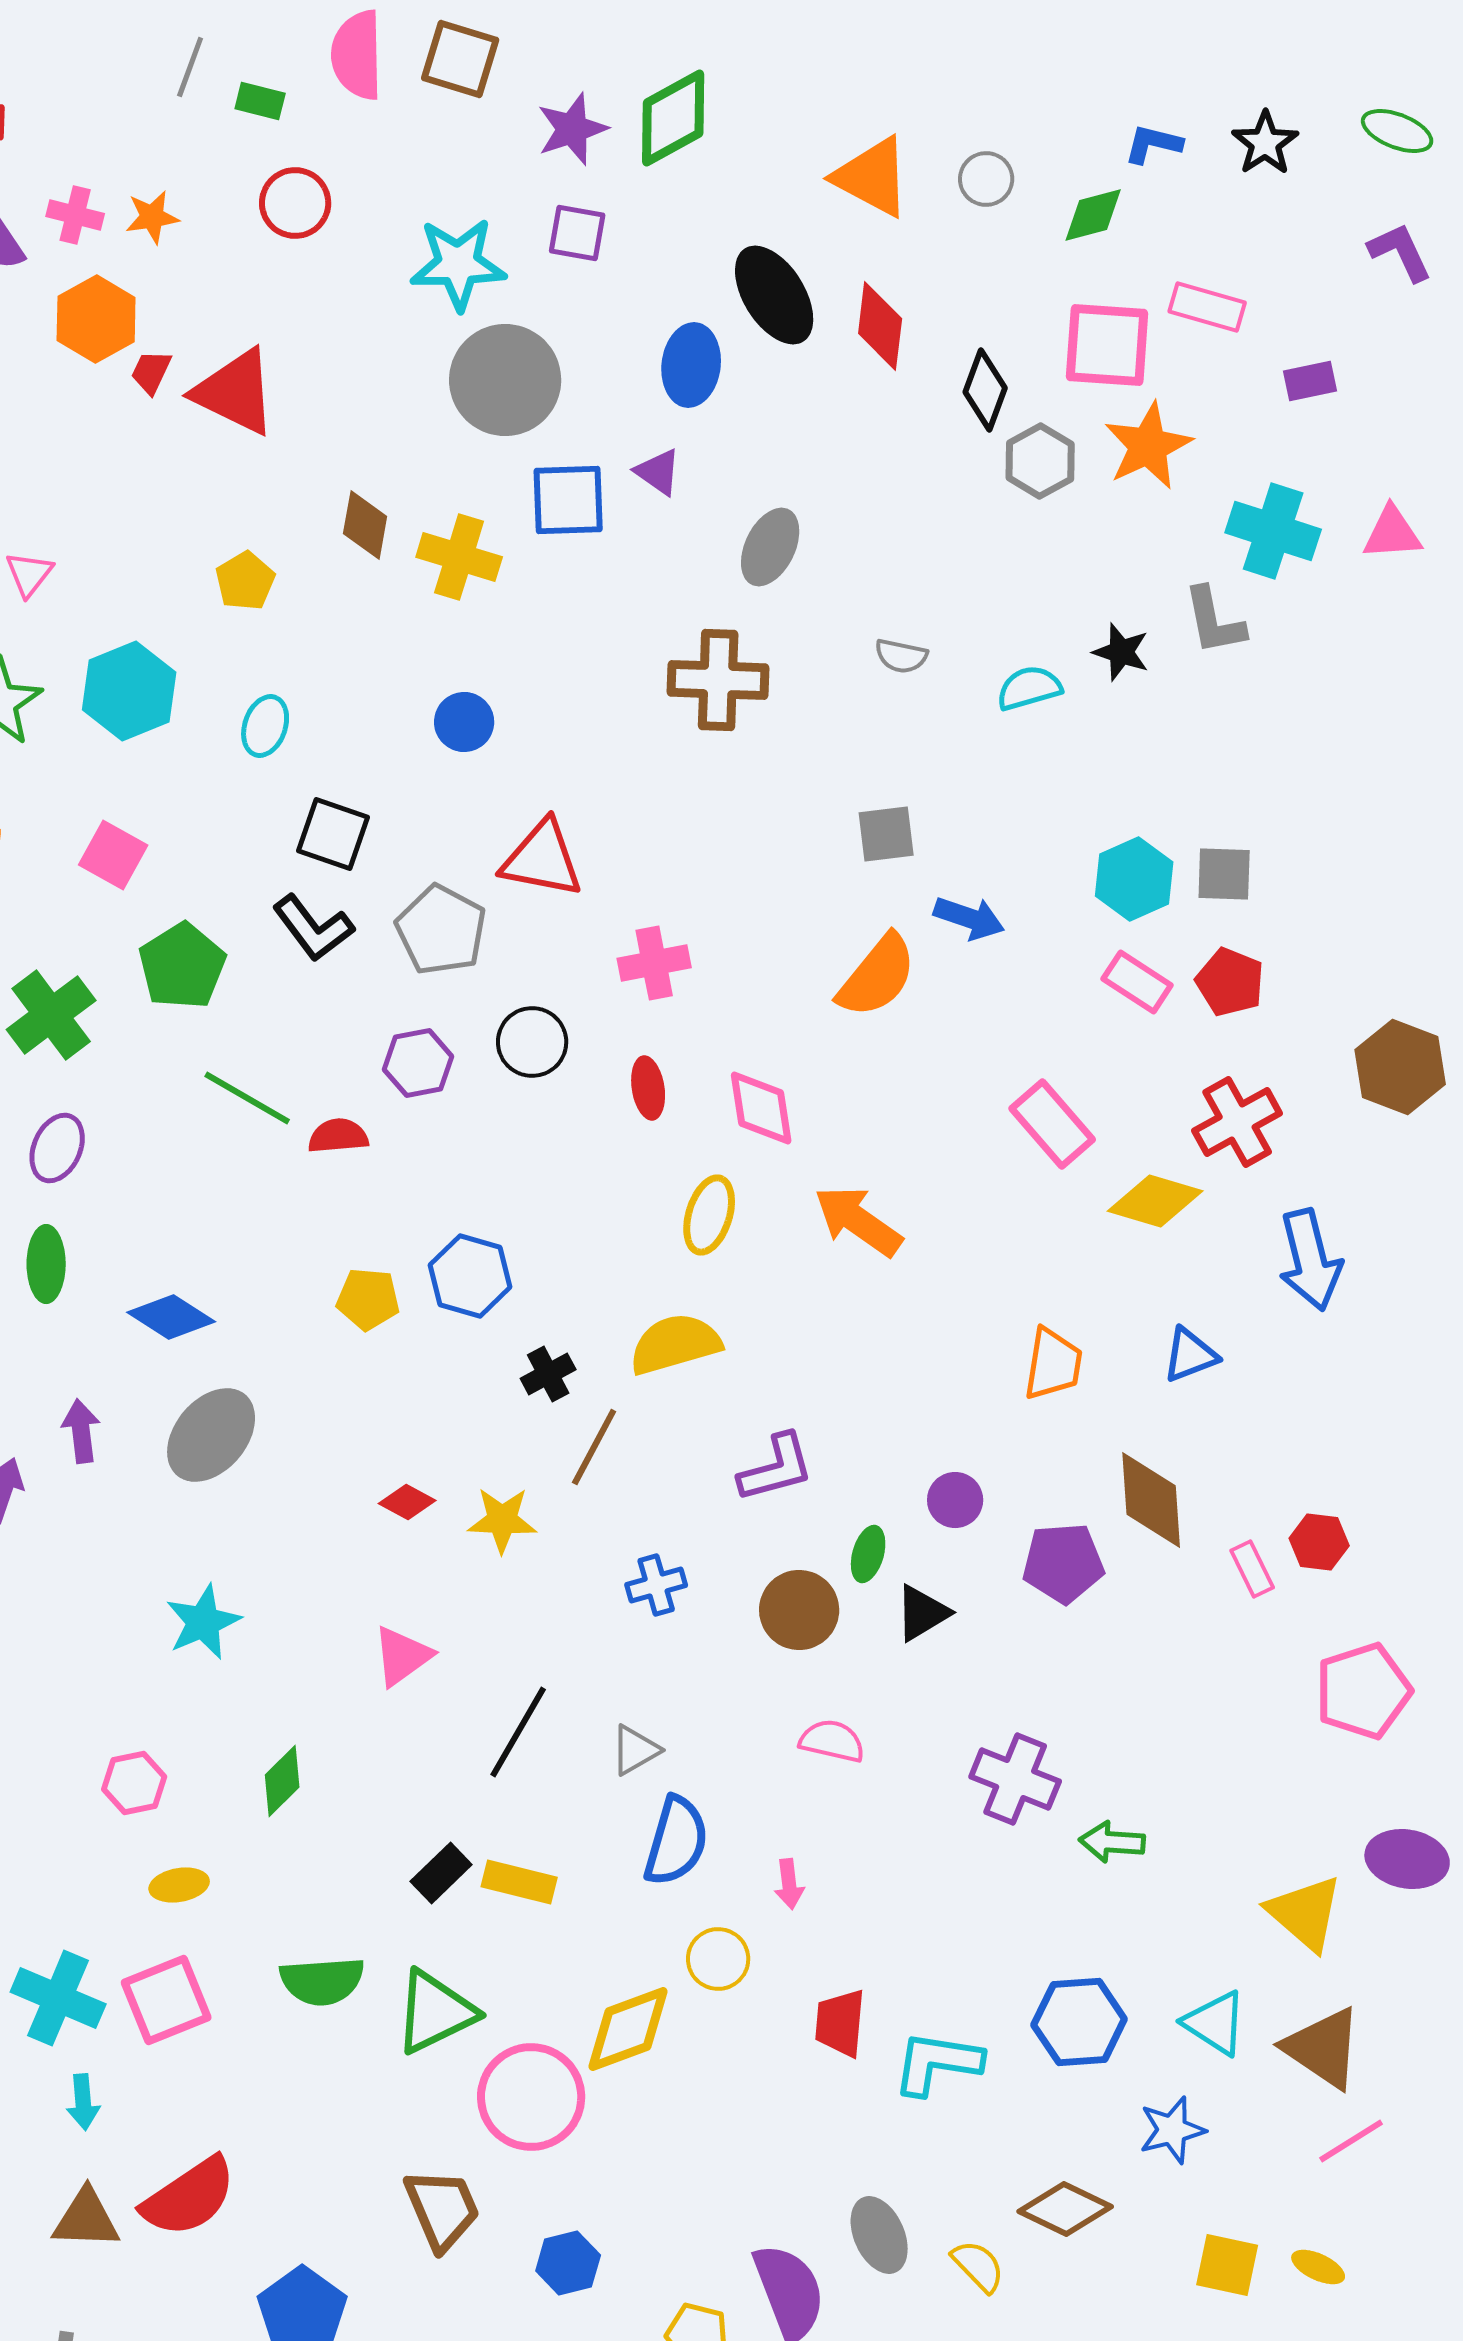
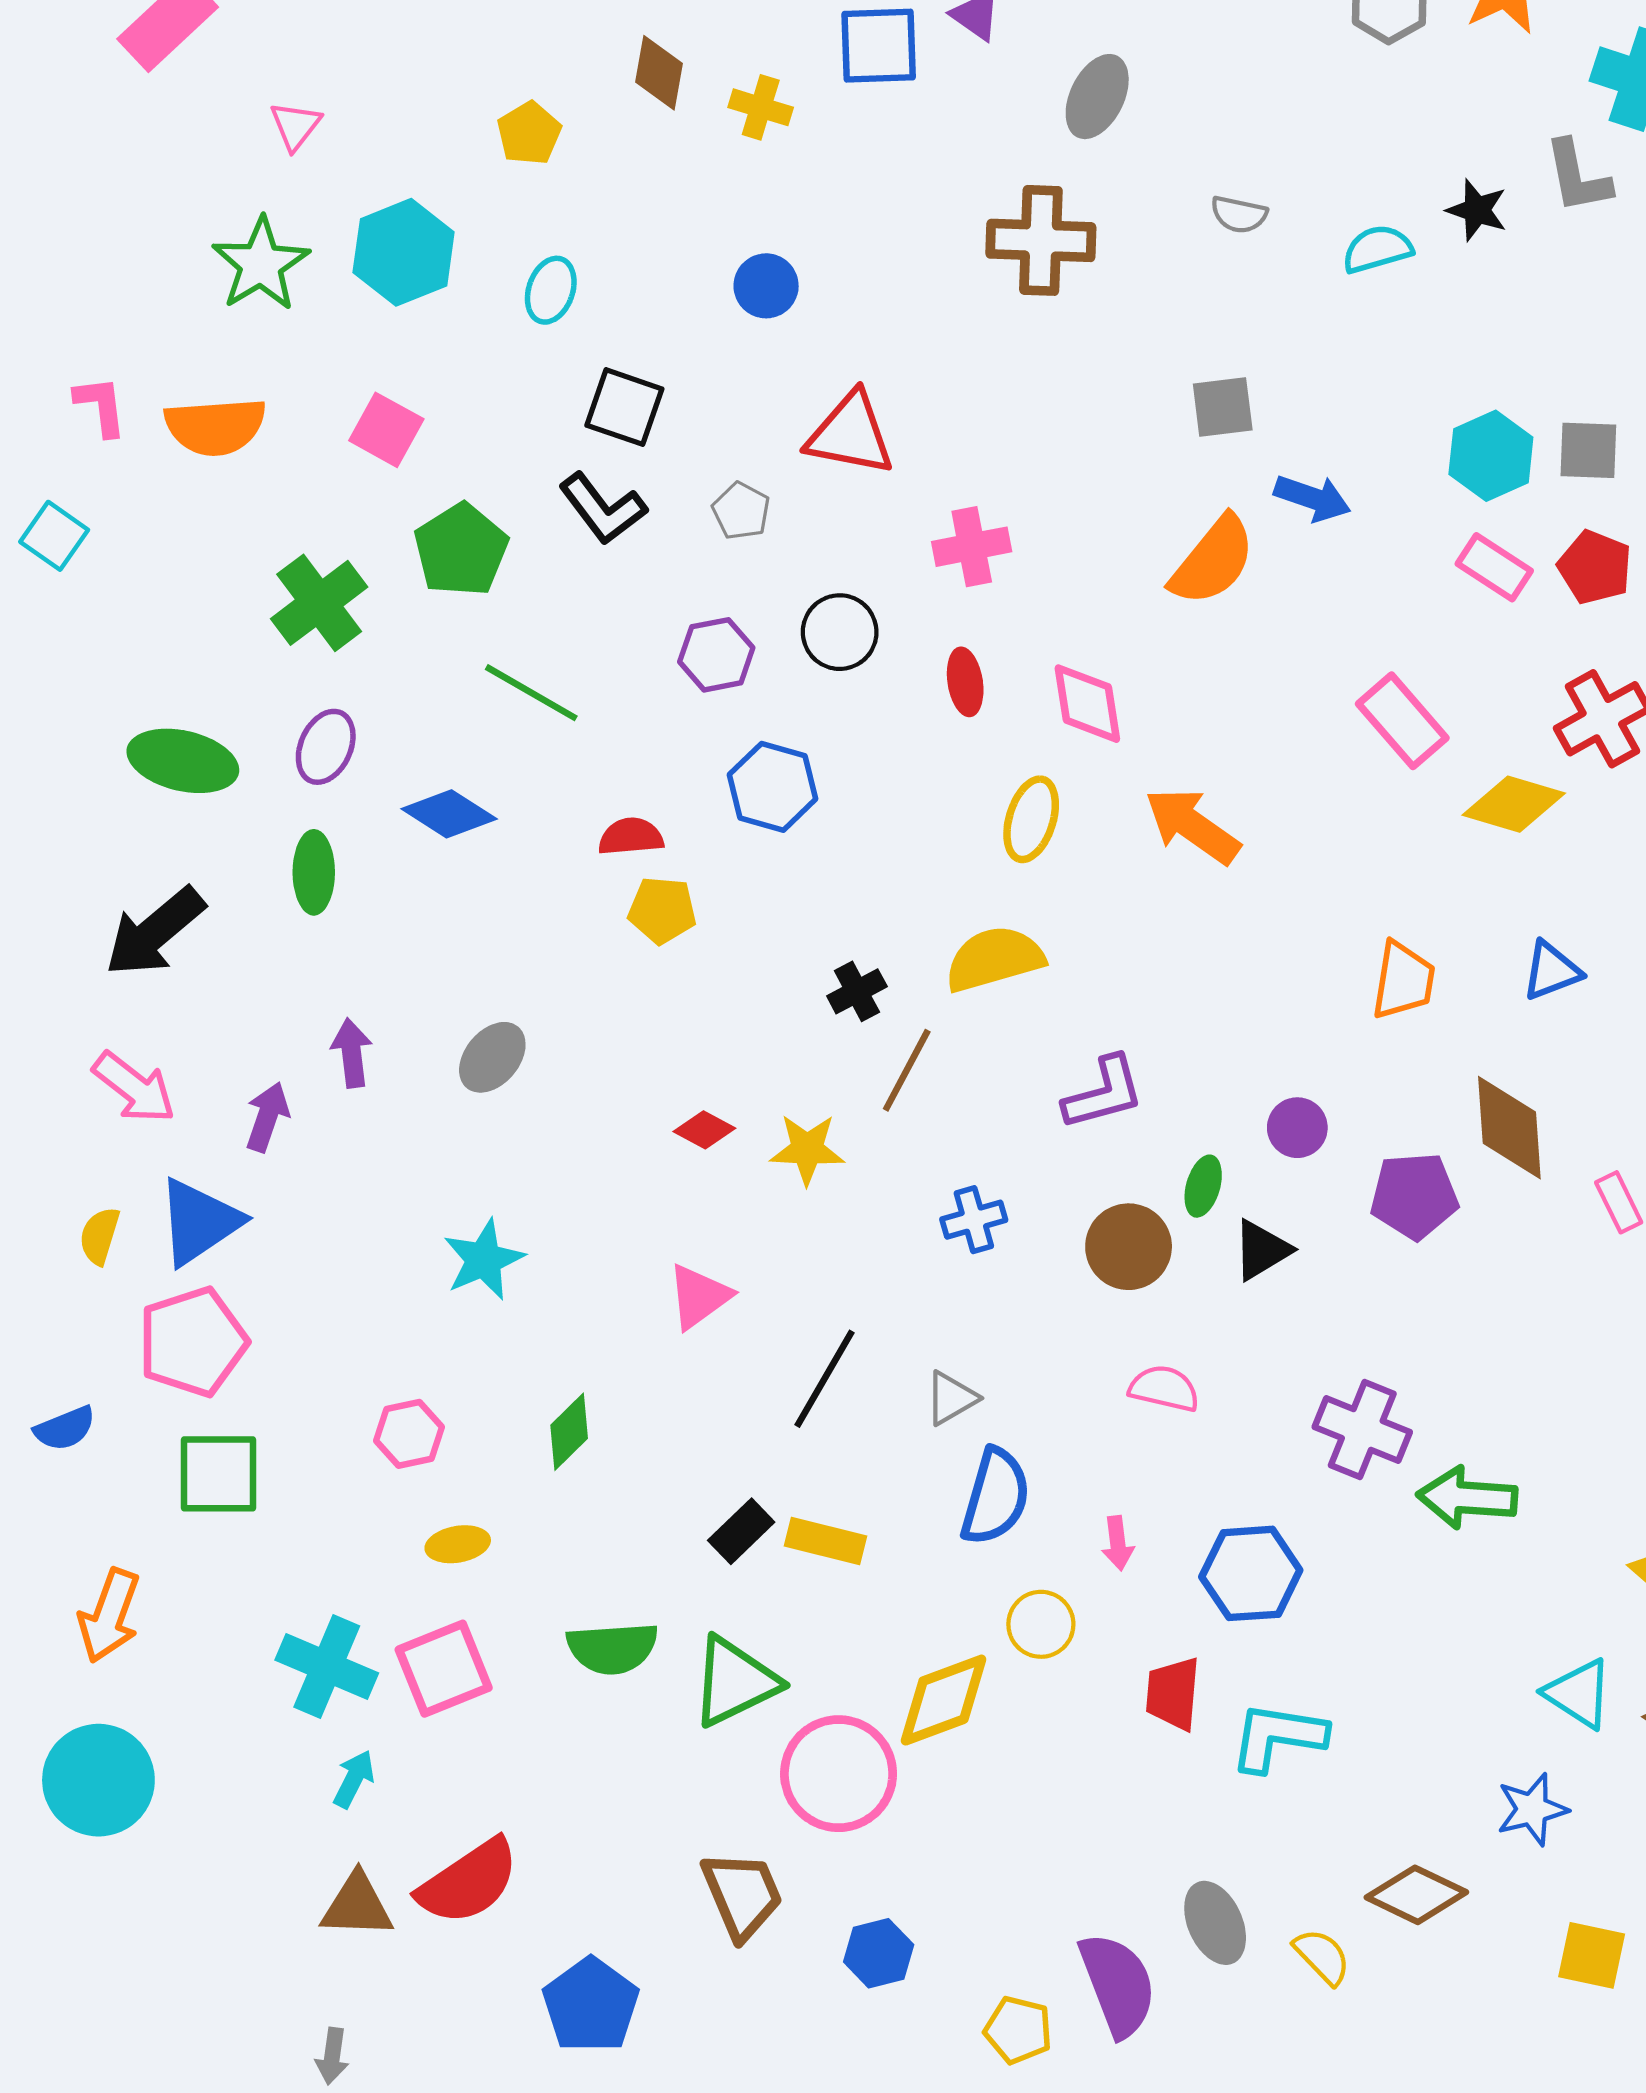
yellow cross: (459, 557) -> (761, 107), size x0.7
gray pentagon: (441, 930) -> (741, 511), size x0.6
red semicircle: (338, 1136) -> (631, 837), moved
blue hexagon: (470, 1276) -> (773, 787), moved
blue diamond: (171, 1317) -> (449, 814), moved
gray ellipse: (211, 1435) -> (492, 1057), size x0.7
green arrow: (1112, 1842) -> (1467, 1498), size x1.4
blue hexagon: (1079, 2022) -> (1251, 1573), moved
cyan arrow: (83, 2102) -> (354, 1779), turned -148

